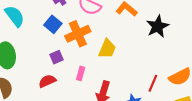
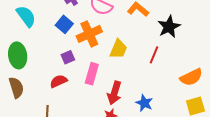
pink rectangle: (81, 73) -> (92, 74), size x1.5
red line: (153, 83) -> (154, 55), moved

